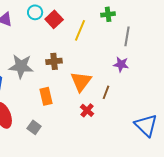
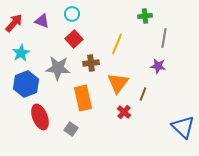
red square: (54, 19) -> (74, 39), moved
yellow line: (80, 30) -> (117, 44), moved
orange rectangle: (46, 96) -> (83, 98), size x1.4

